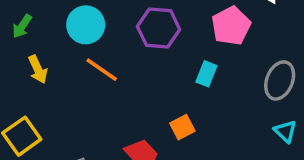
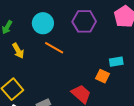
cyan rectangle: (206, 74) -> (116, 62), moved, turned 64
orange square: (182, 127) -> (102, 76), turned -32

